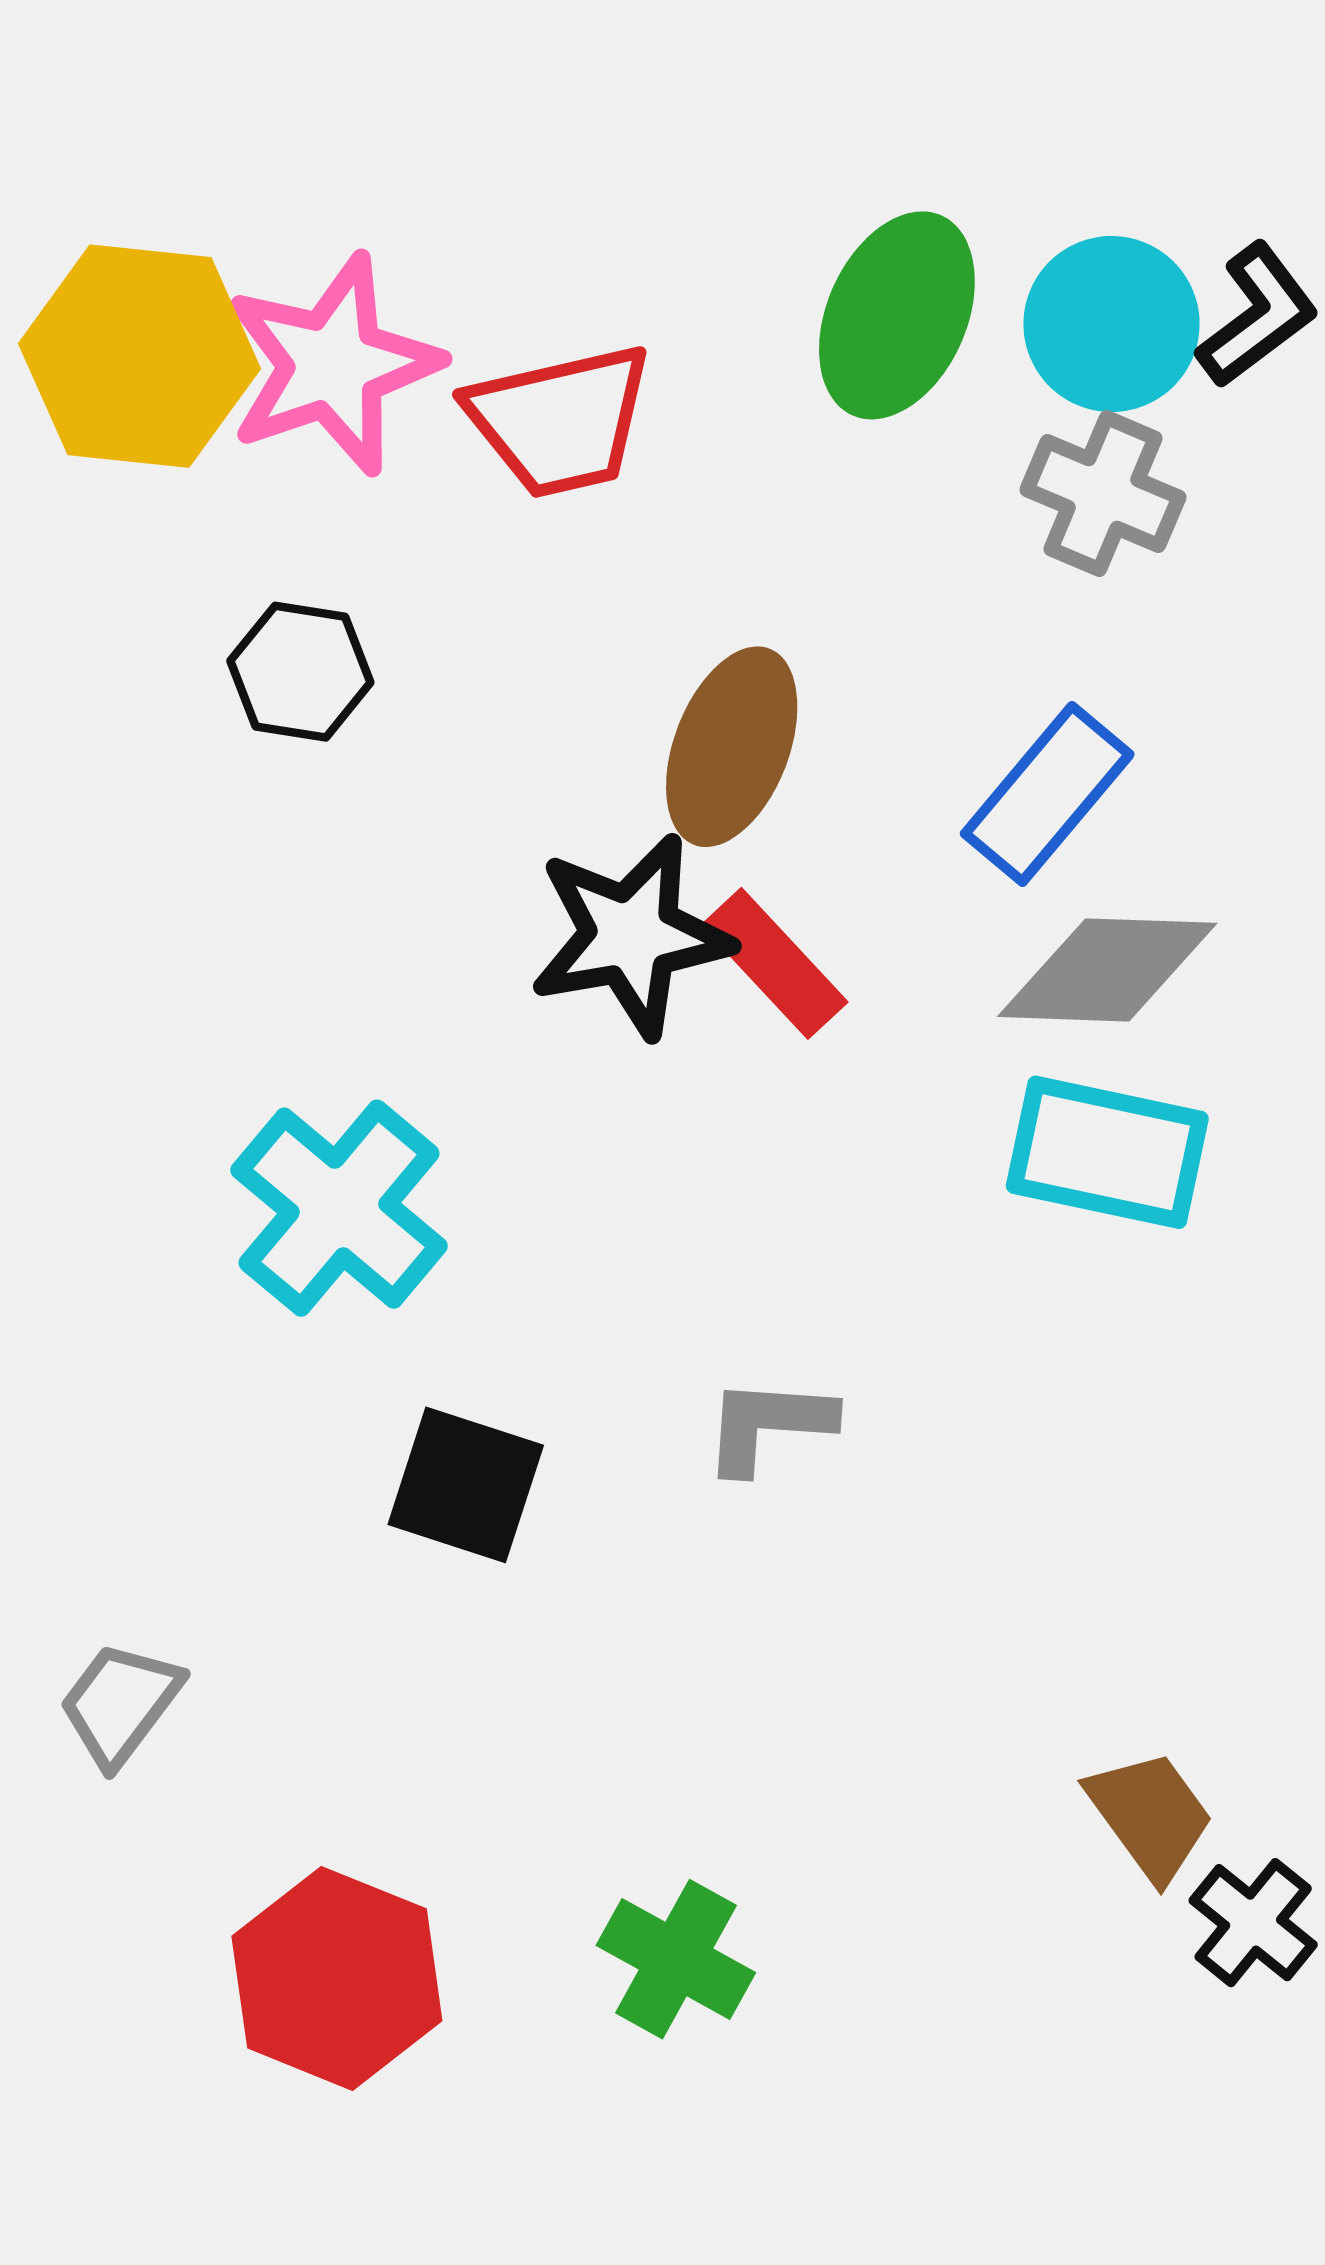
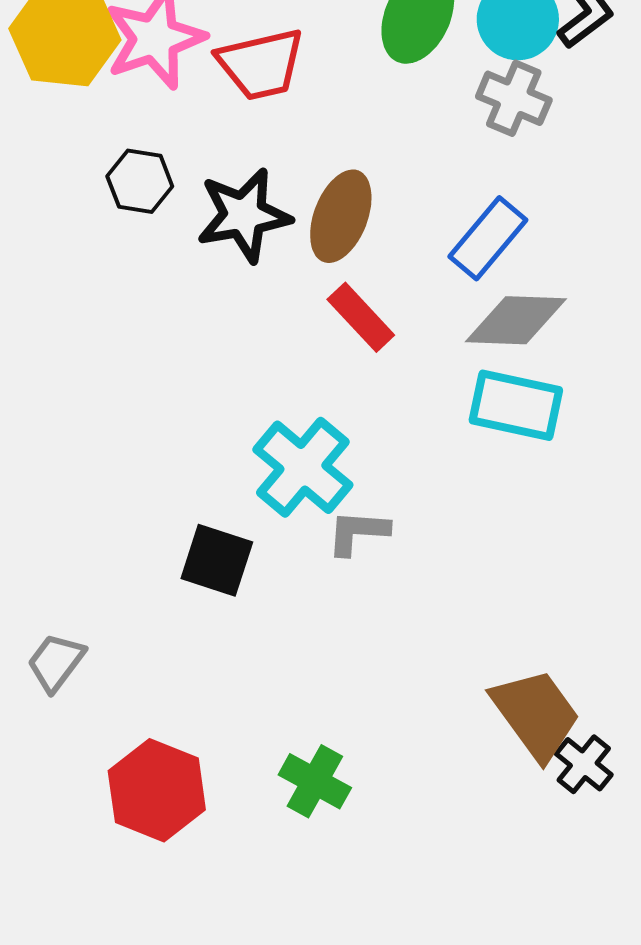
black star: (631, 936) -> (244, 215), moved
cyan cross: (339, 1208) -> (303, 467), moved
brown trapezoid: (1150, 1815) -> (536, 714), size x1.5

